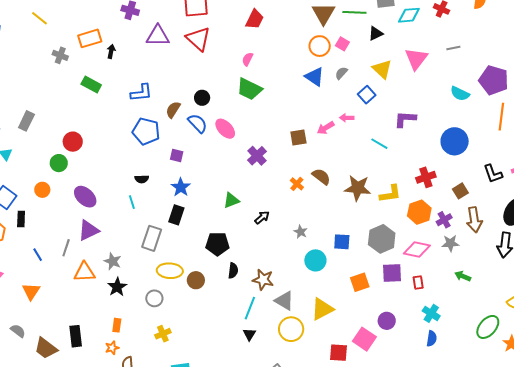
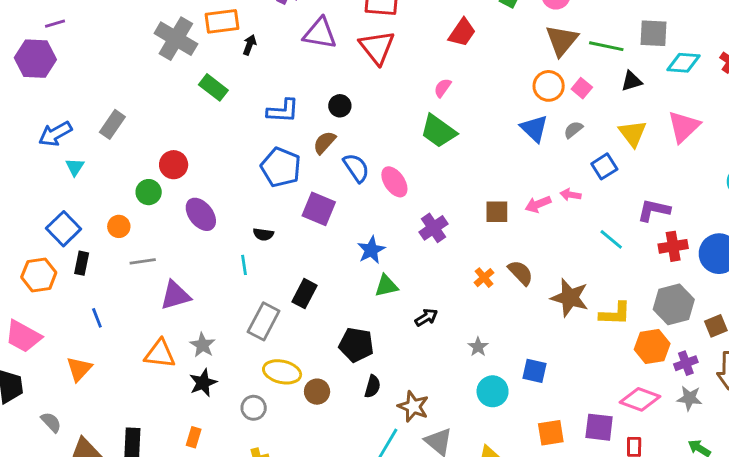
gray cross: (60, 55) -> (176, 39), size x1.8
black circle: (202, 98) -> (340, 106), moved
purple square: (177, 156) -> (319, 209), size x1.6
red cross: (426, 177) -> (673, 246), moved
blue star: (181, 187) -> (371, 250), moved
purple ellipse: (85, 197) -> (201, 214), moved
gray hexagon: (382, 239) -> (674, 304), moved
gray line: (66, 248) -> (143, 261), moved, turned 54

